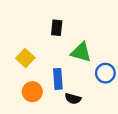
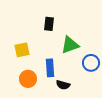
green triangle: (81, 52) -> (70, 45), turned -36
yellow square: (25, 58) -> (22, 50), turned 35

